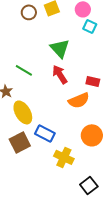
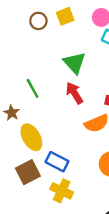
green line: (24, 70) -> (33, 88), turned 30
yellow cross: (64, 157) -> (62, 191), moved

